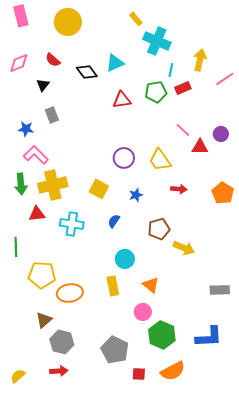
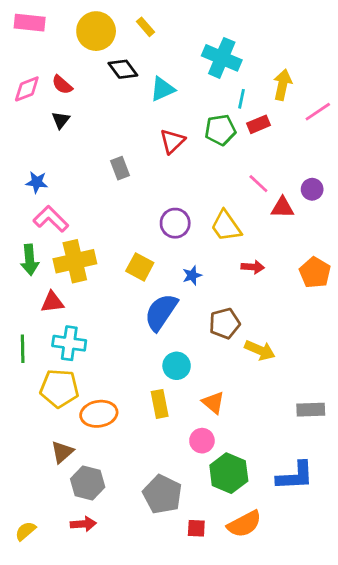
pink rectangle: (21, 16) -> (30, 23), turned -70
yellow rectangle: (136, 19) -> (145, 27), moved
red semicircle: (53, 60) -> (62, 85), moved
black diamond: (87, 72) -> (123, 69), moved
red triangle: (122, 100) -> (172, 141), turned -36
gray rectangle: (52, 115) -> (120, 168), moved
blue semicircle: (114, 221) -> (161, 312), size x2.0
cyan cross: (72, 224) -> (69, 343), moved

